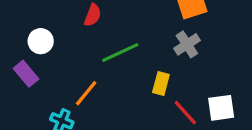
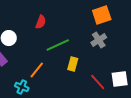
yellow rectangle: (161, 83) -> (73, 64), moved

